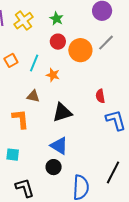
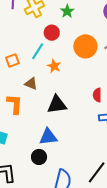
red circle: (58, 42) -> (52, 33), moved
orange square: (11, 60) -> (12, 60), moved
blue triangle: (59, 146) -> (48, 137), turned -48

